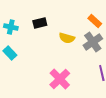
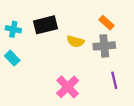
black rectangle: (40, 23) -> (45, 25), size x1.5
gray cross: (93, 42) -> (104, 46), turned 30

